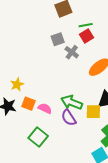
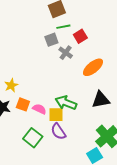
green line: (86, 25) -> (63, 27), moved
yellow square: (93, 112) -> (56, 115), moved
purple semicircle: (69, 118) -> (58, 131), moved

